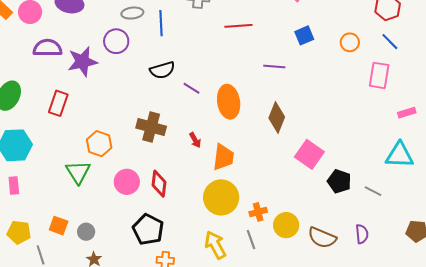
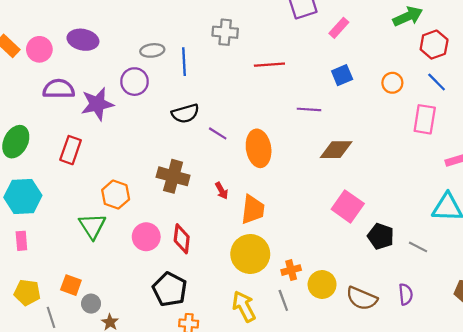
brown diamond: (277, 117) -> (336, 150), moved, turned 68
gray circle: (86, 232) -> (91, 304), moved

